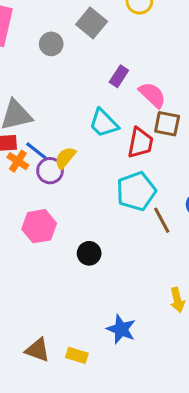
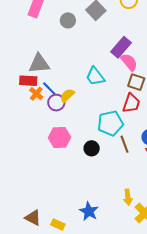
purple rectangle: (119, 76) -> (121, 47), moved, size x1.5
red trapezoid: (140, 143) -> (131, 103), moved
pink hexagon: (39, 226) -> (59, 138), moved
black circle: (89, 253) -> (92, 148), moved

